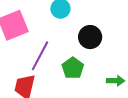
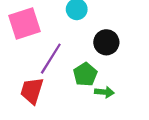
green arrow: (116, 81) -> (104, 92), moved

